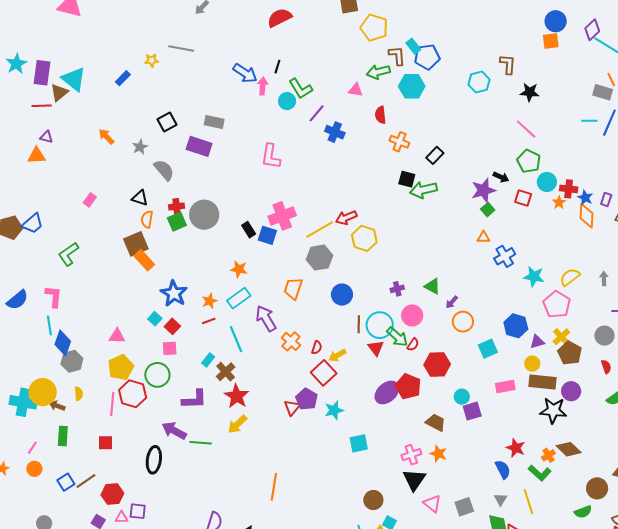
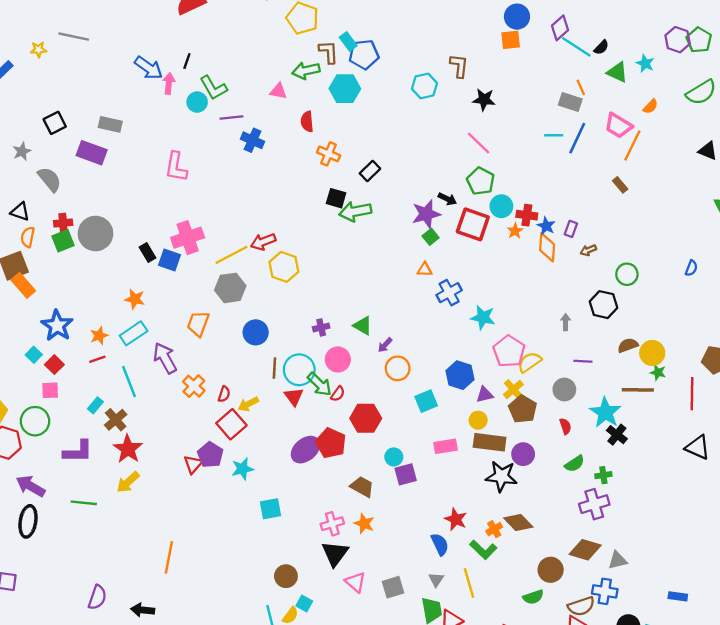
purple line: (317, 113) -> (232, 117), turned 42
red square: (523, 198) -> (473, 224), size x1.6
yellow semicircle: (570, 277) -> (530, 362), moved
purple arrow: (174, 431) -> (30, 486), moved

